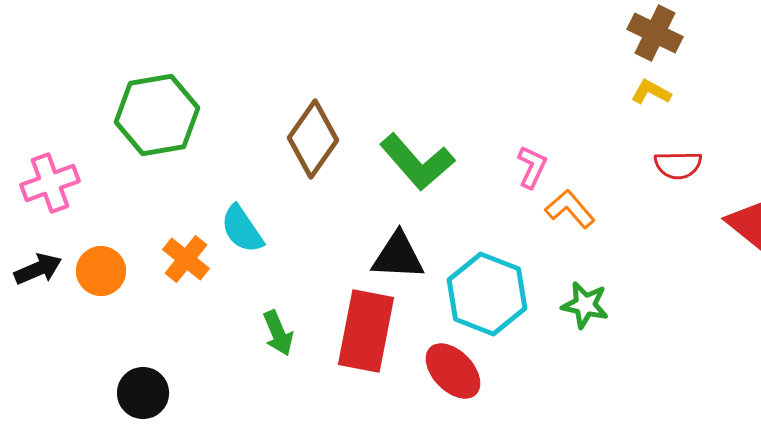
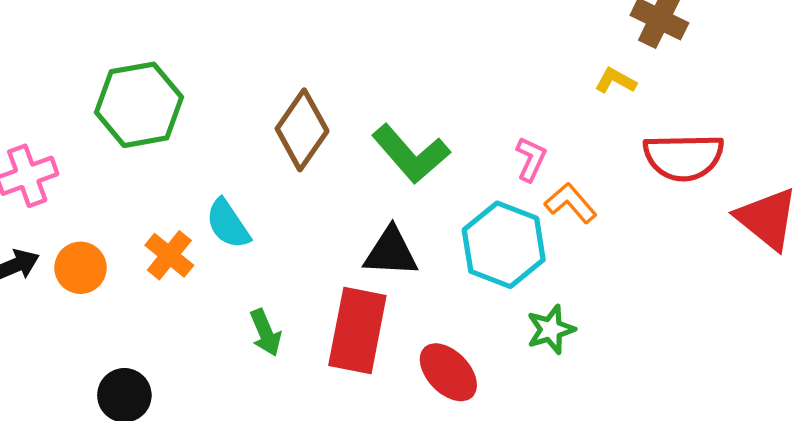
yellow L-shape: (651, 92) -> (616, 81), moved
red semicircle: (678, 165) -> (683, 157), size x1.6
cyan hexagon: (487, 294) -> (504, 245), moved
green star: (585, 305) -> (551, 329), moved, turned -30

